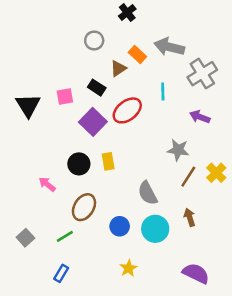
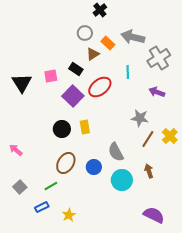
gray circle: (94, 40) -> (85, 33), moved
pink arrow: (47, 184) -> (16, 150), moved
blue circle: (120, 226) -> (94, 167), moved
yellow star: (129, 268) -> (69, 215), moved
blue rectangle: (61, 273) -> (42, 207), moved, turned 32

